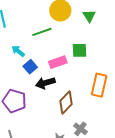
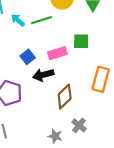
cyan arrow: (18, 51) -> (18, 20), moved

